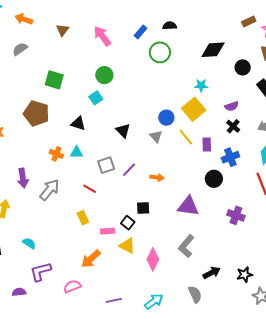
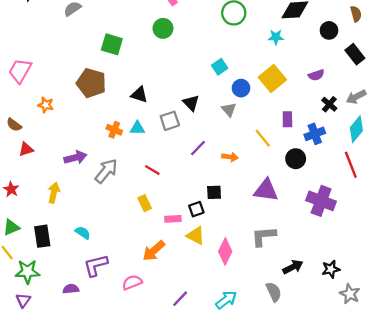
green circle: (104, 75) -> (163, 28), moved
cyan star: (201, 85) -> (276, 37), moved
cyan square: (96, 98) -> (220, 67), moved
black cross: (233, 126) -> (329, 104), moved
yellow line: (186, 137) -> (263, 138), moved
gray square: (106, 165) -> (170, 121), moved
purple arrow: (23, 178) -> (75, 158), turned -96
purple cross: (236, 215) -> (321, 201), size x1.4
black square: (128, 223) -> (196, 209), turned 32
gray L-shape: (186, 246) -> (264, 236), turned 45
purple line: (114, 300) -> (180, 299), turned -35

